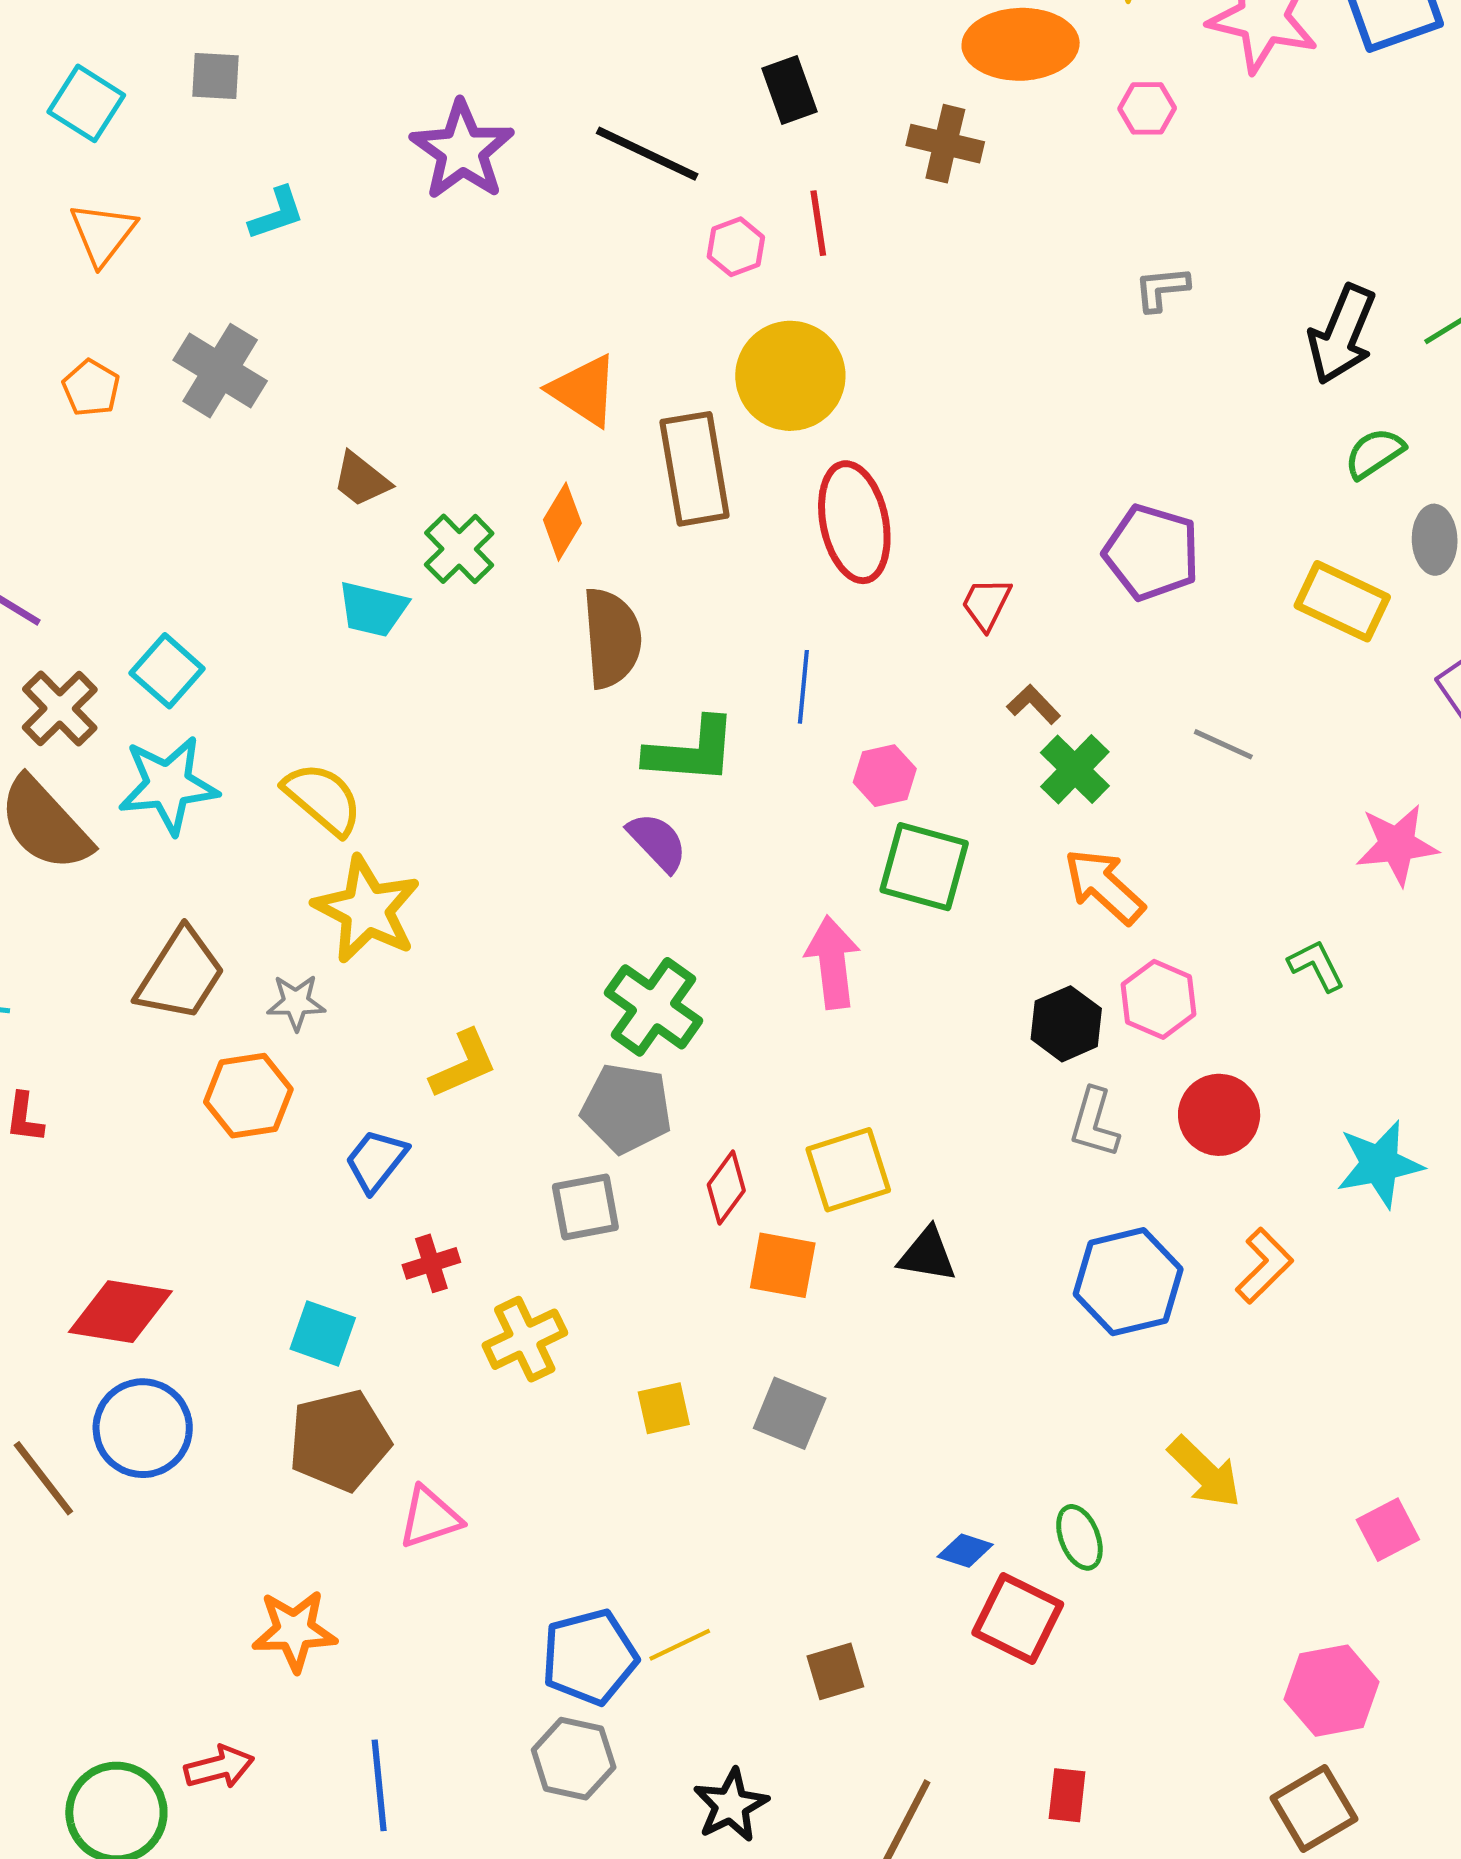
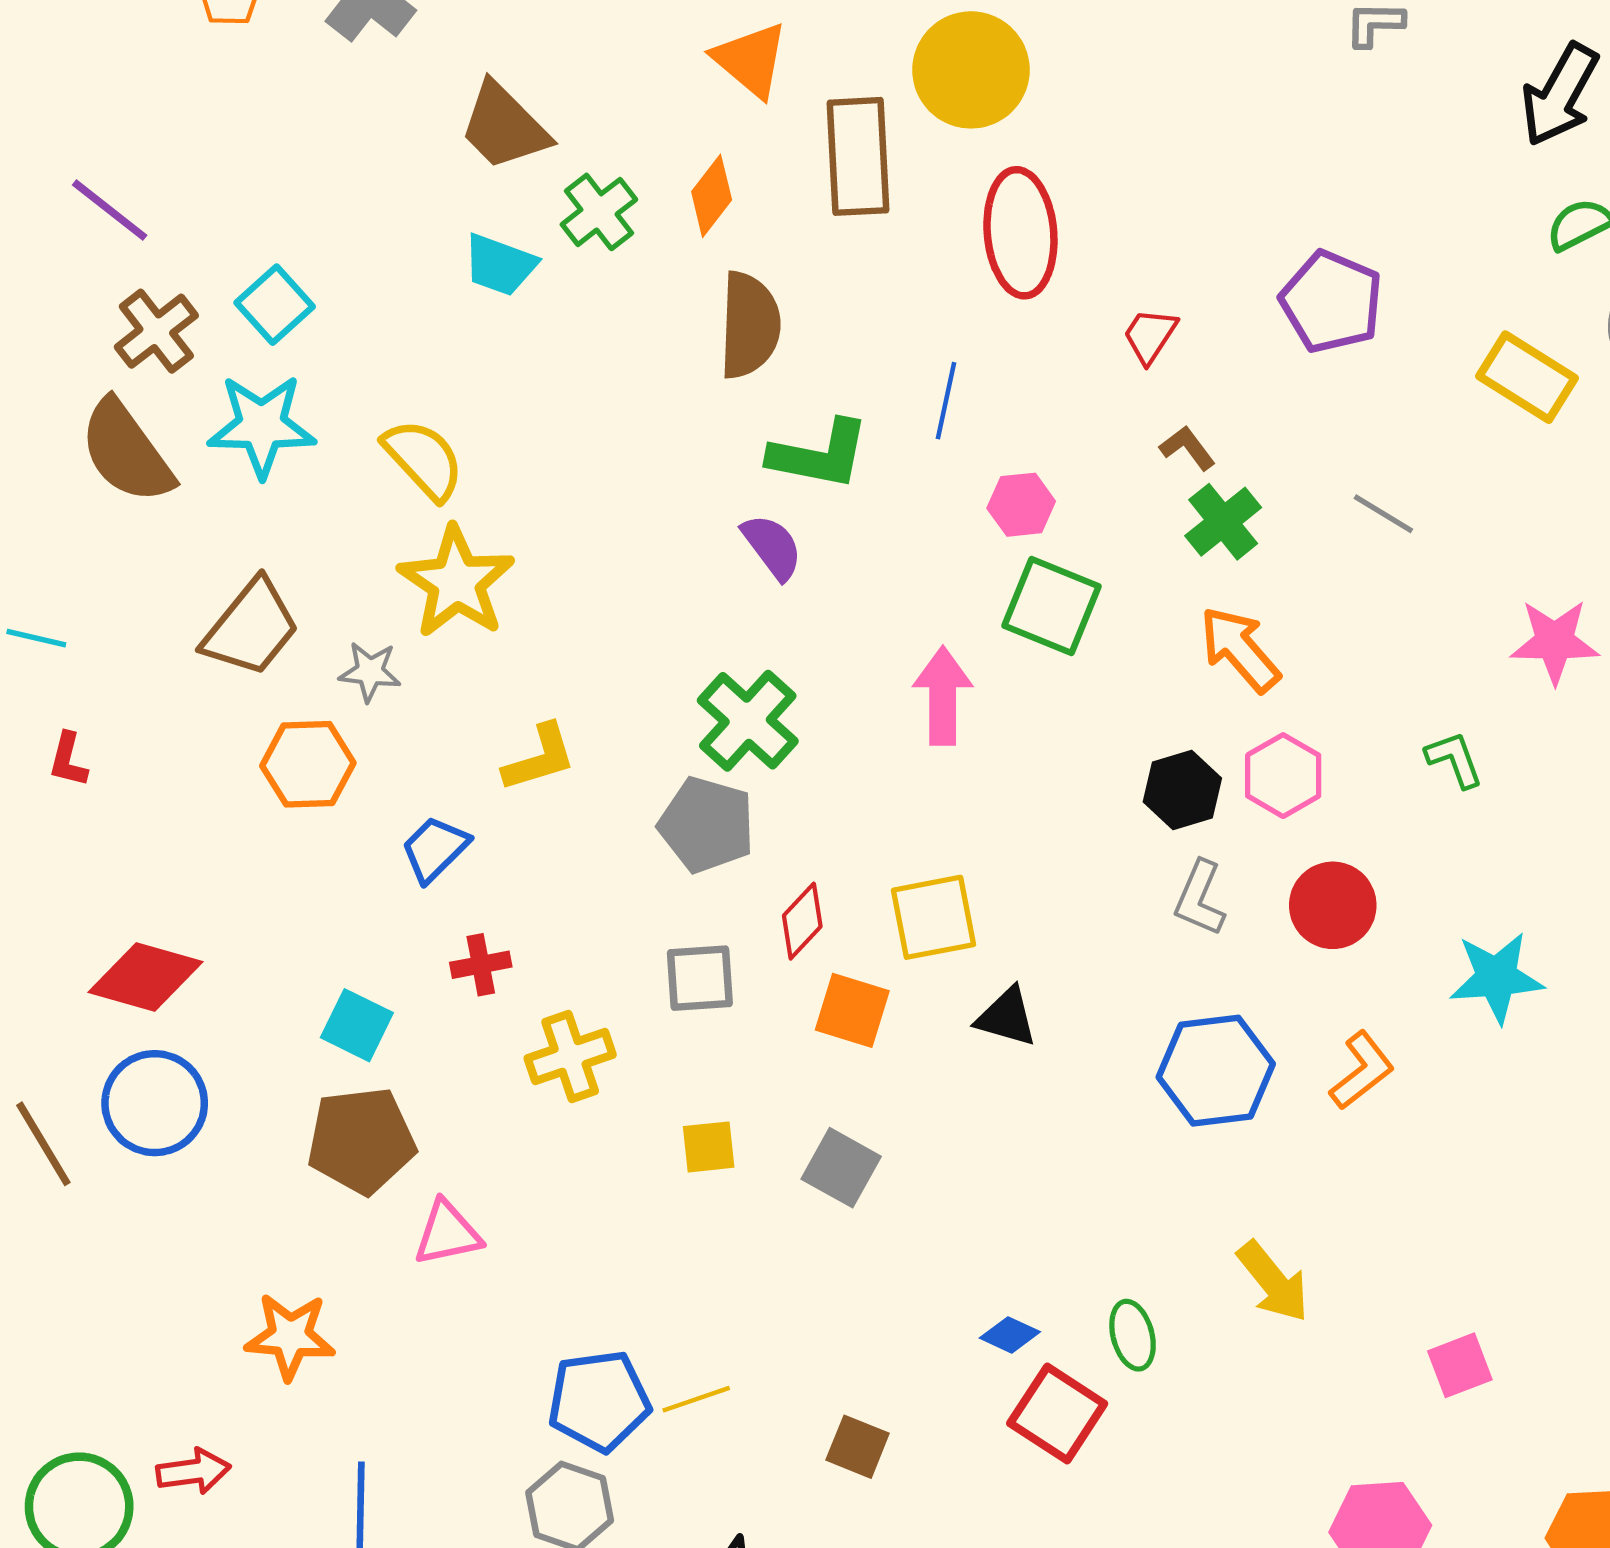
brown trapezoid: (361, 480) -> (504, 126), size x1.5
gray square: (585, 1207) -> (700, 978), moved
brown square: (835, 1671) -> (858, 1447), turned 32

